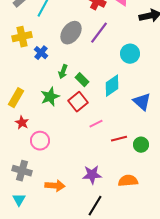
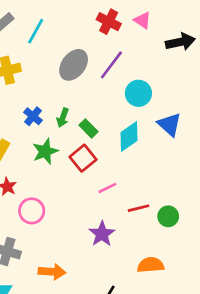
blue cross: (41, 53) -> (33, 116), moved
cyan circle: (130, 54) -> (138, 93), moved
blue triangle: (142, 102) -> (170, 124), moved
purple star: (92, 175) -> (102, 234), moved, turned -30

